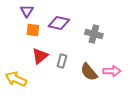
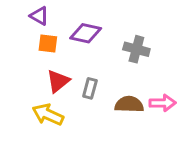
purple triangle: (27, 11) -> (39, 16), turned -32
brown semicircle: (89, 72) -> (129, 104), turned 132
yellow arrow: (16, 79) -> (48, 115), moved

